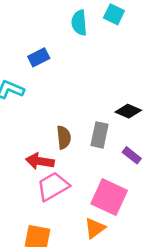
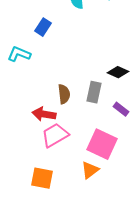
blue rectangle: (39, 57) -> (43, 27), turned -30

